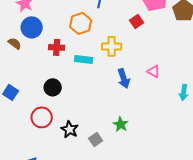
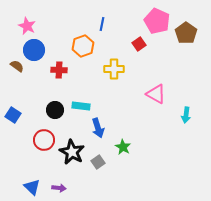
cyan rectangle: (84, 59) -> (81, 106), moved
pink triangle: (154, 71) -> (156, 94), size x1.5
blue arrow: (124, 78) -> (98, 128), moved
black star: (70, 129) -> (72, 152), size x1.4

